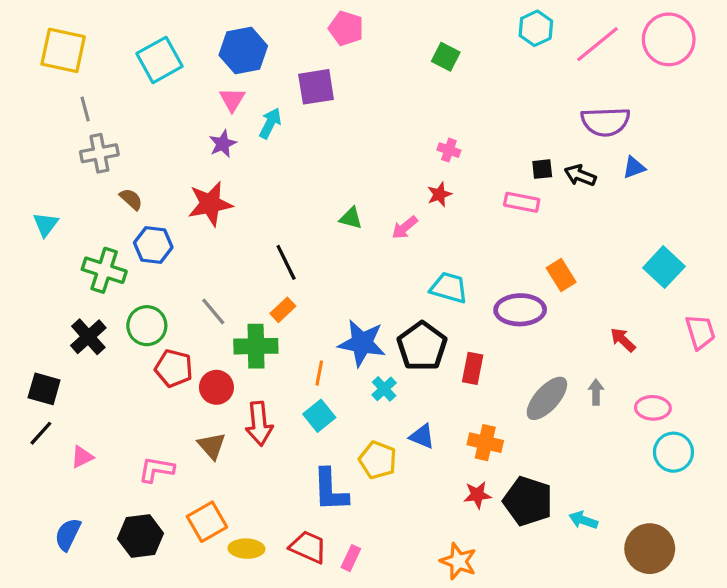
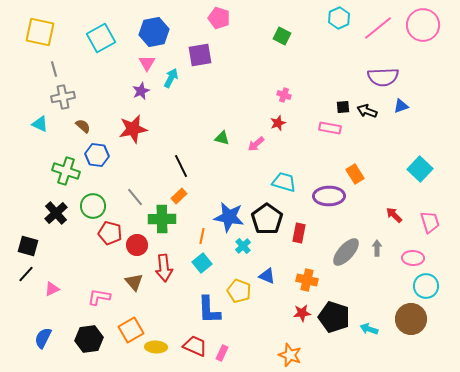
cyan triangle: (46, 224) -> (40, 124), moved, turned -42
pink trapezoid: (700, 332) -> (430, 222), moved
brown circle: (650, 549) -> (411, 319), moved

